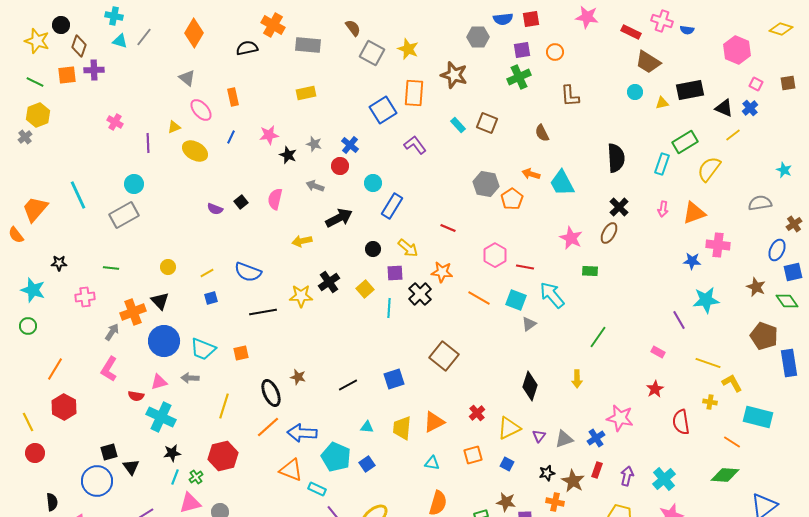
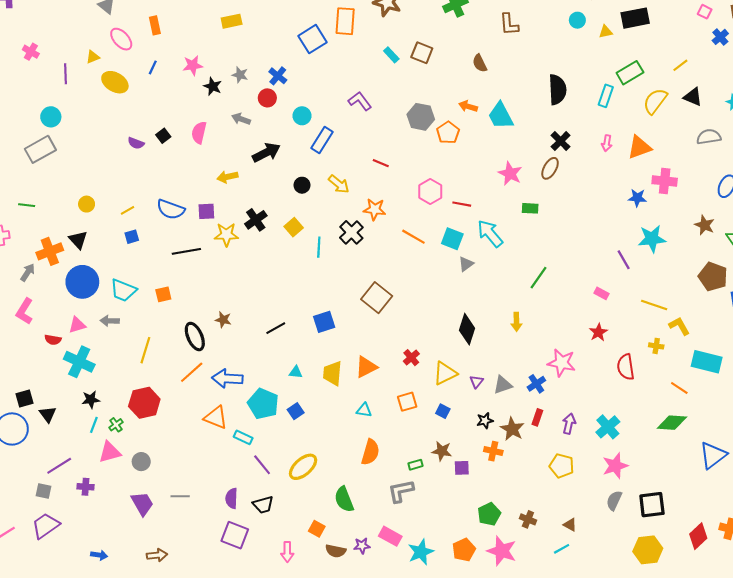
black triangle: (724, 108) -> (693, 97), moved
blue cross: (750, 108) -> (720, 37), moved
purple L-shape: (415, 145) -> (360, 101), moved
purple square: (395, 273) -> (206, 211), moved

